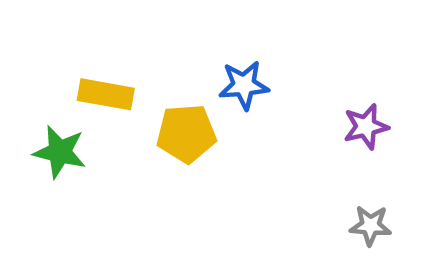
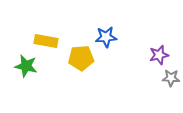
gray star: (370, 226) -> (171, 78), moved

